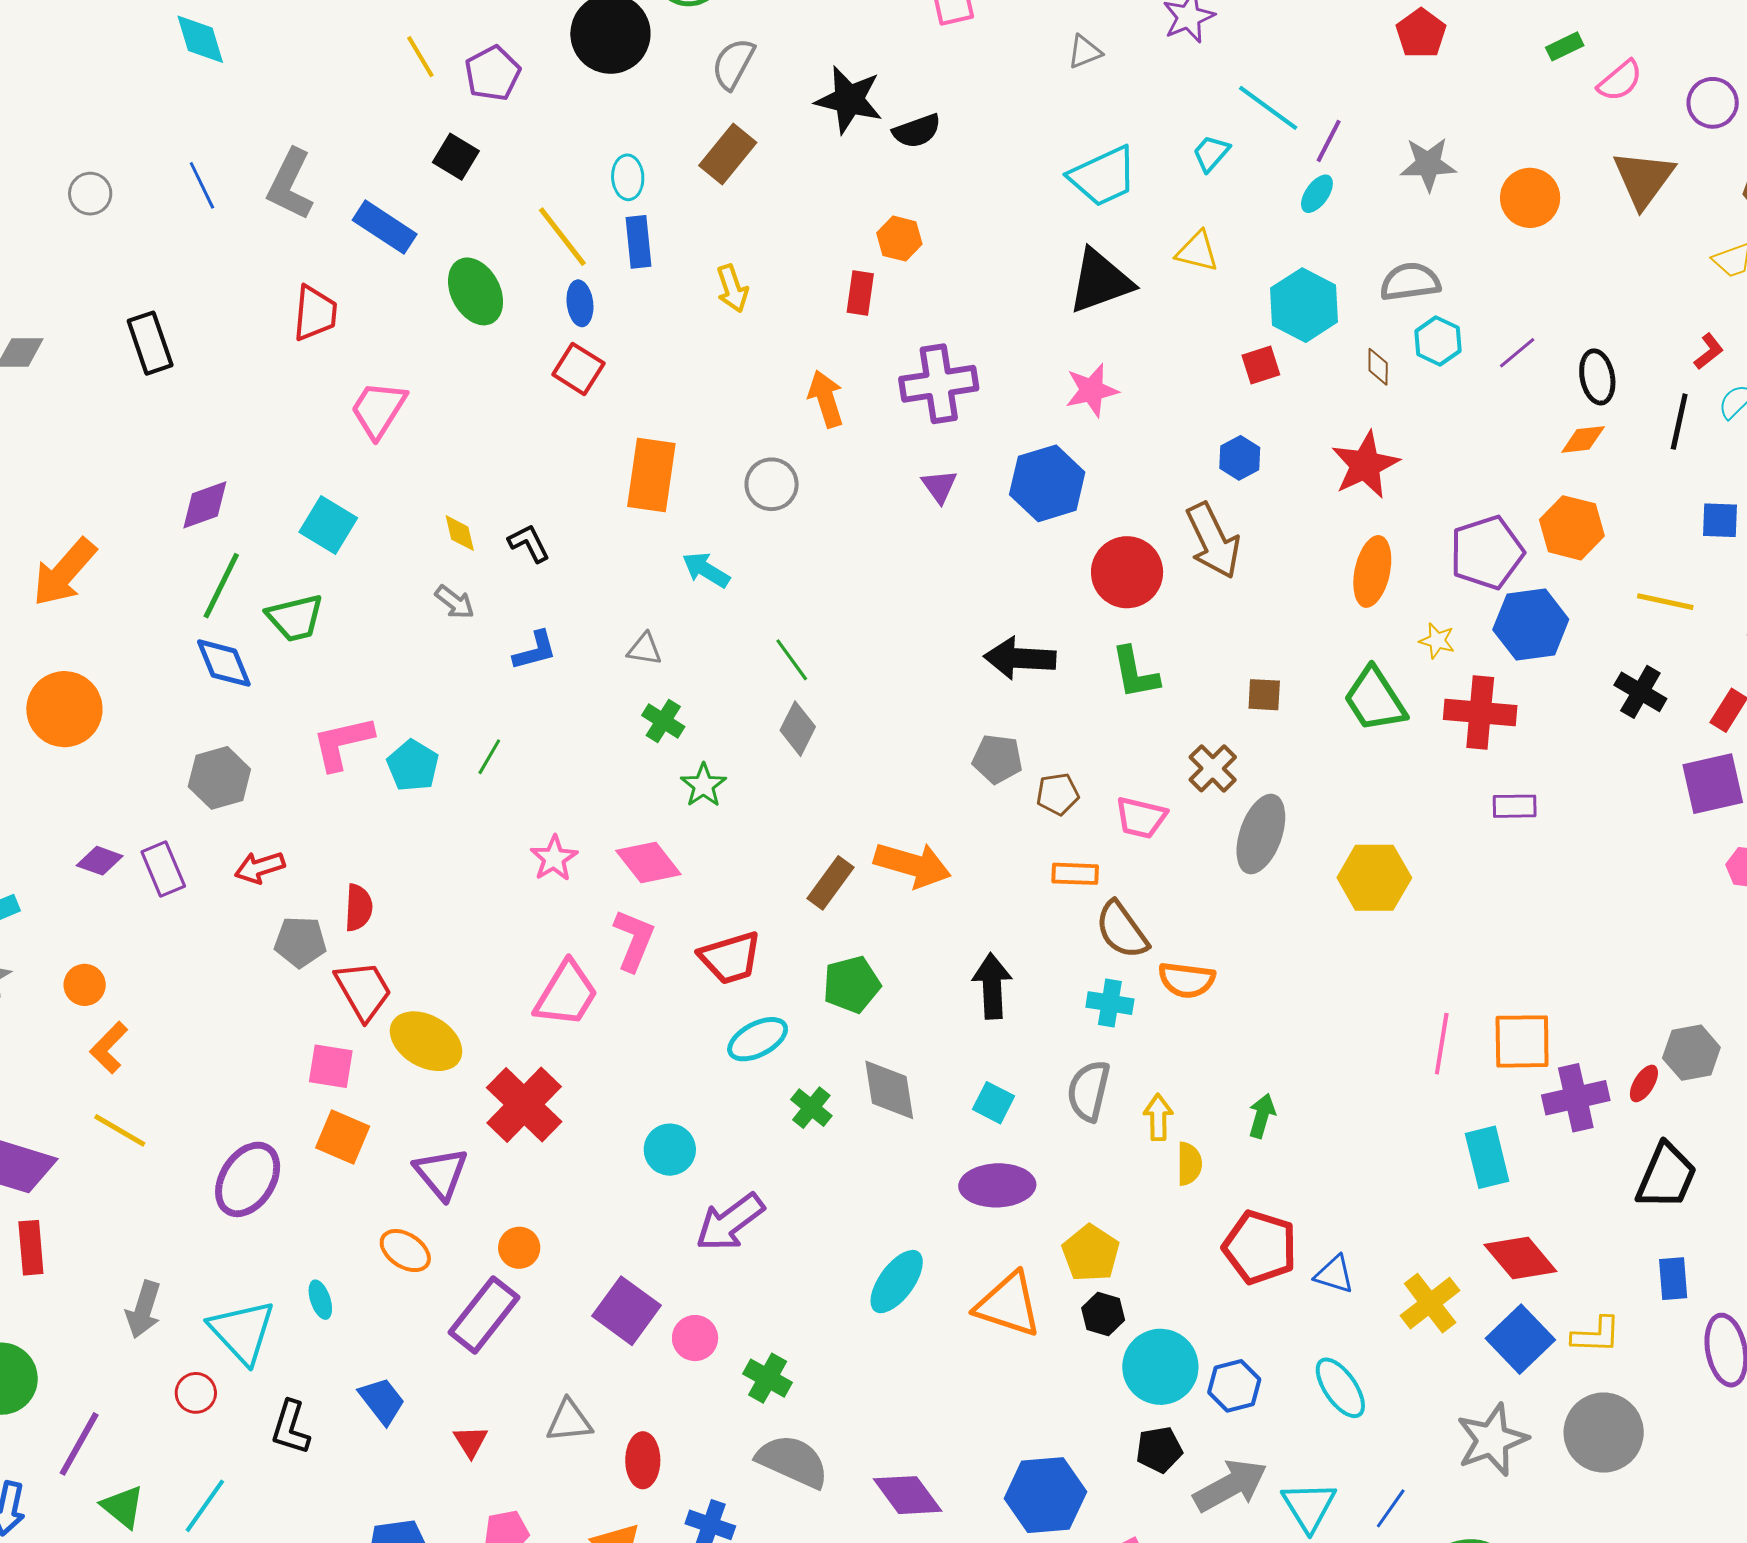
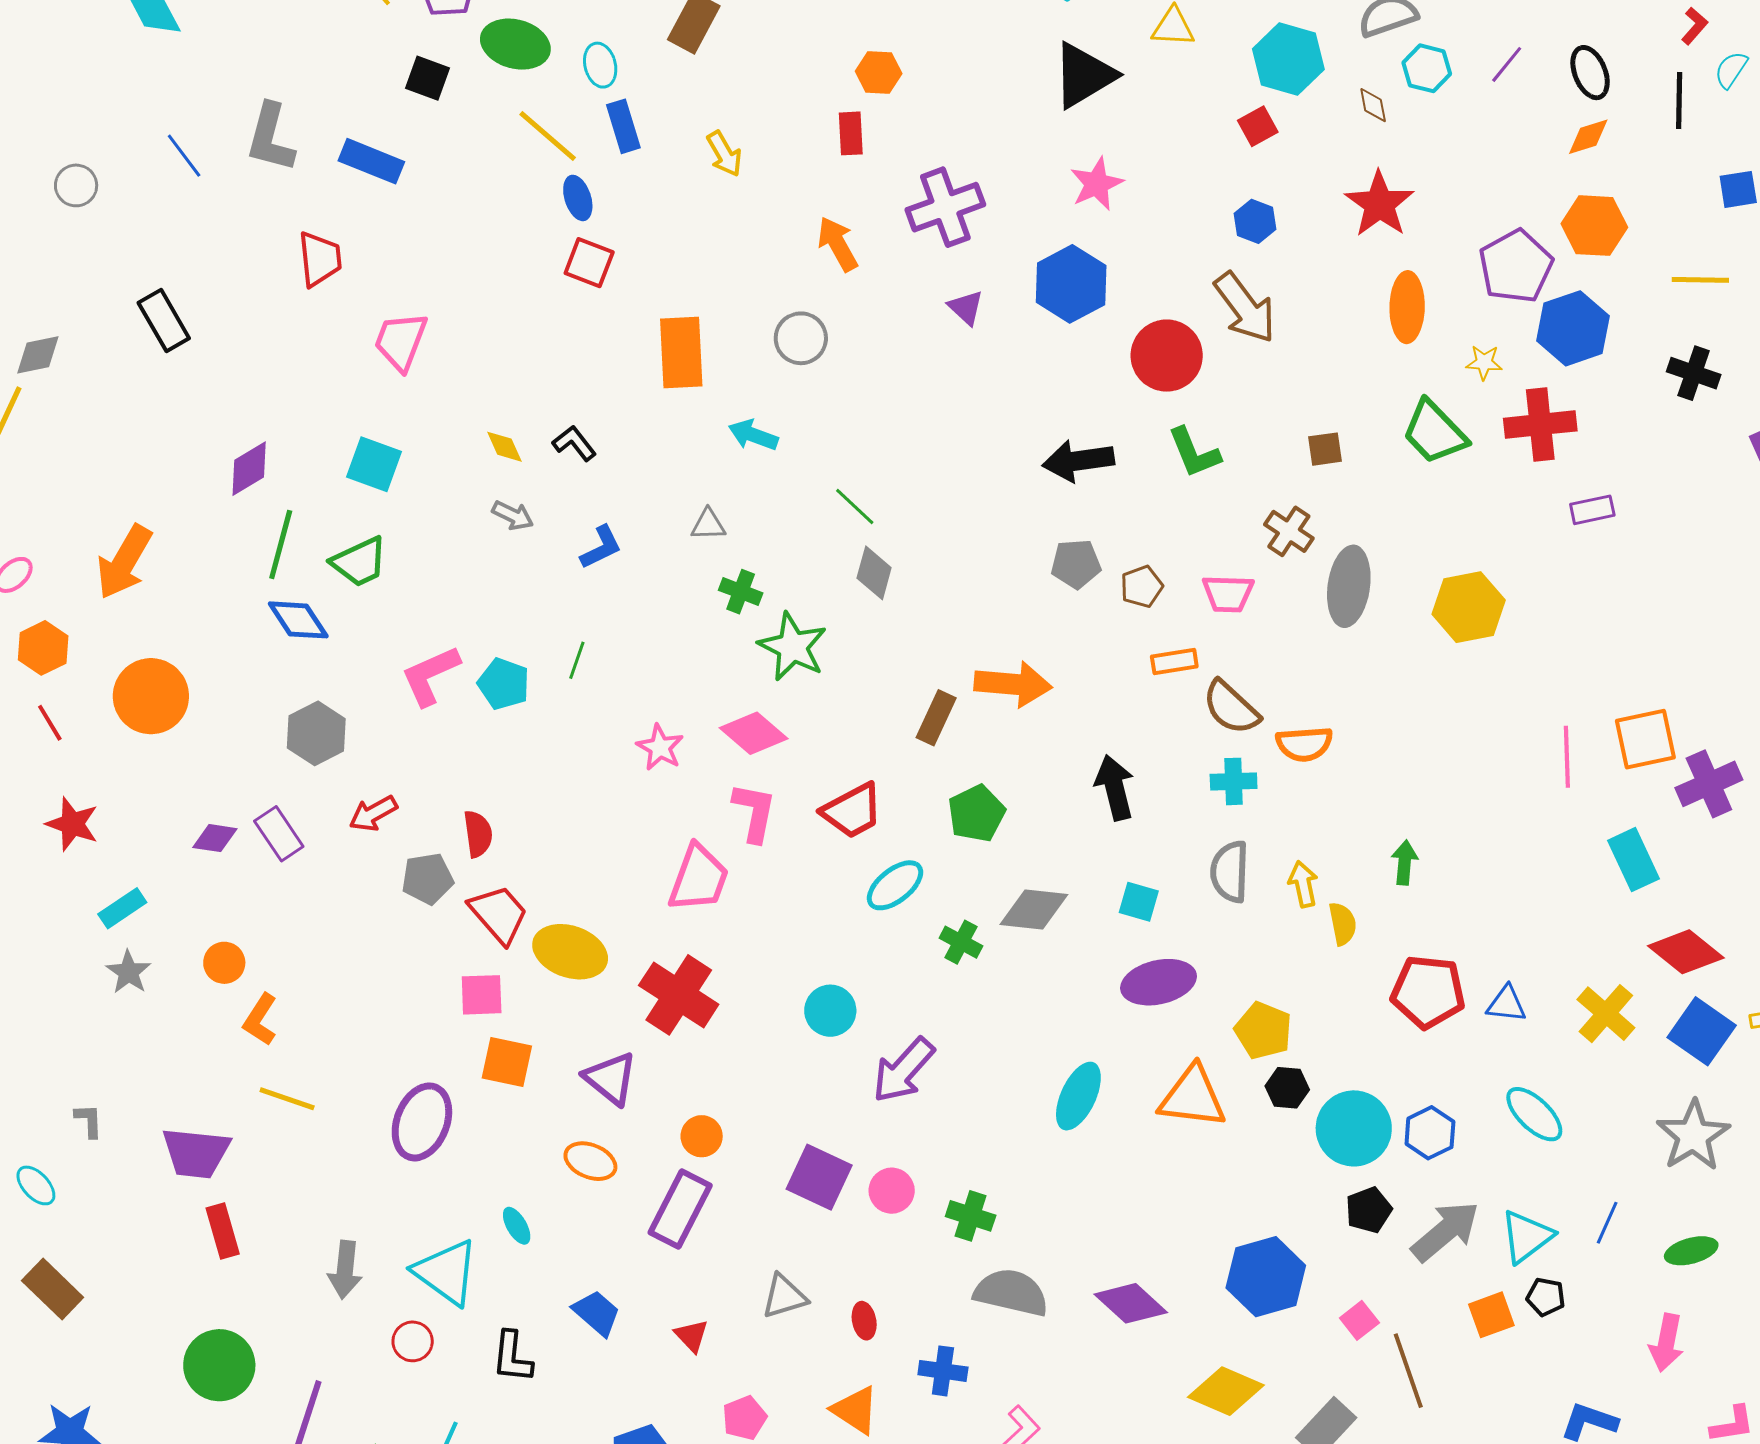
green ellipse: (476, 291) -> (515, 44), moved, turned -36
green star: (704, 785) -> (793, 647), size x1.5
gray diamond: (889, 1090) -> (1034, 909), turned -64
red ellipse: (643, 1460) -> (864, 1321), size x0.7
cyan triangle: (1309, 1506) -> (1527, 1236), turned 36

